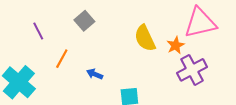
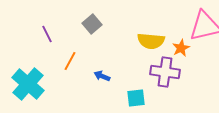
yellow semicircle: (145, 38) -> (151, 41), turned -60
purple cross: (192, 70) -> (165, 72), moved, turned 36

